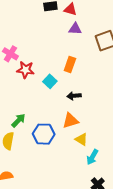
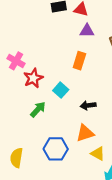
orange rectangle: (70, 64) -> (79, 61), moved
red star: (26, 70) -> (33, 78), turned -30
green arrow: (18, 120) -> (38, 109), moved

